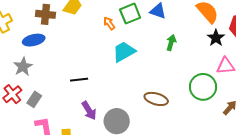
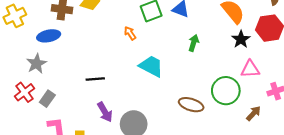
orange arrow: (109, 23) -> (130, 33), moved
cyan trapezoid: (124, 52) -> (151, 66), moved, turned 55
brown ellipse: (156, 99) -> (191, 105), moved

